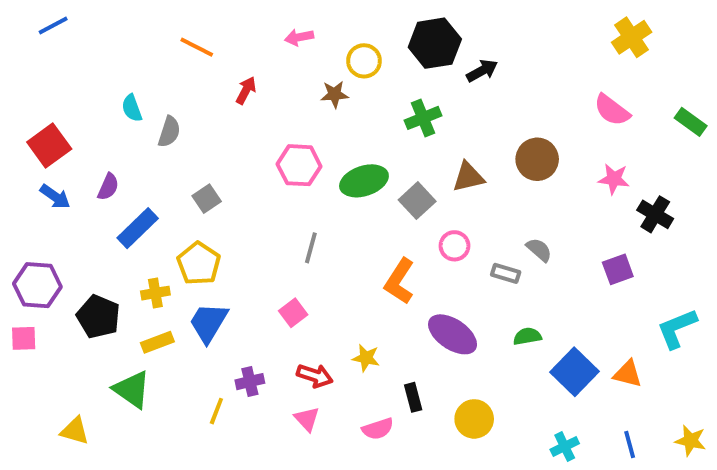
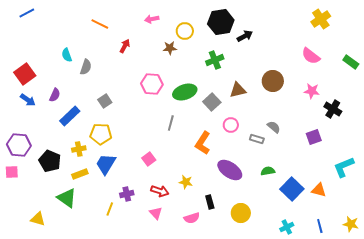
gray line: (311, 248) -> (171, 123), moved
yellow pentagon: (199, 264) -> (101, 134), turned -30

